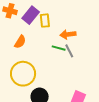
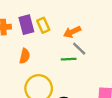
purple rectangle: (31, 15) -> (26, 25), turned -36
green line: (59, 48) -> (69, 59), moved

